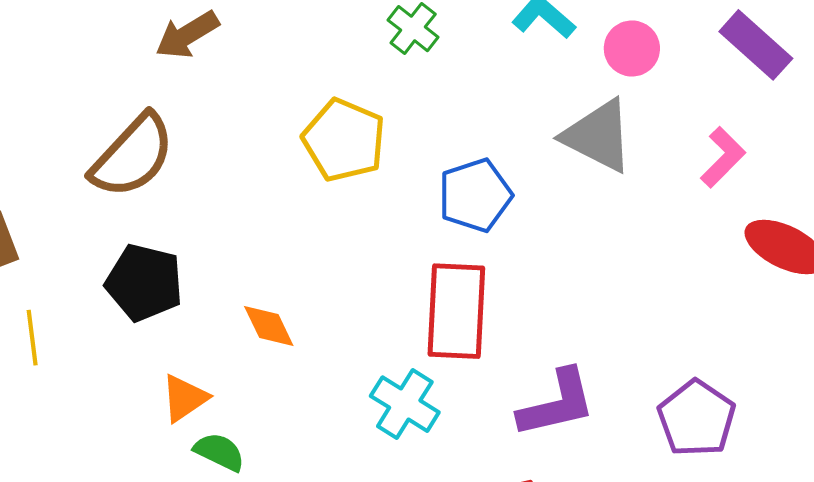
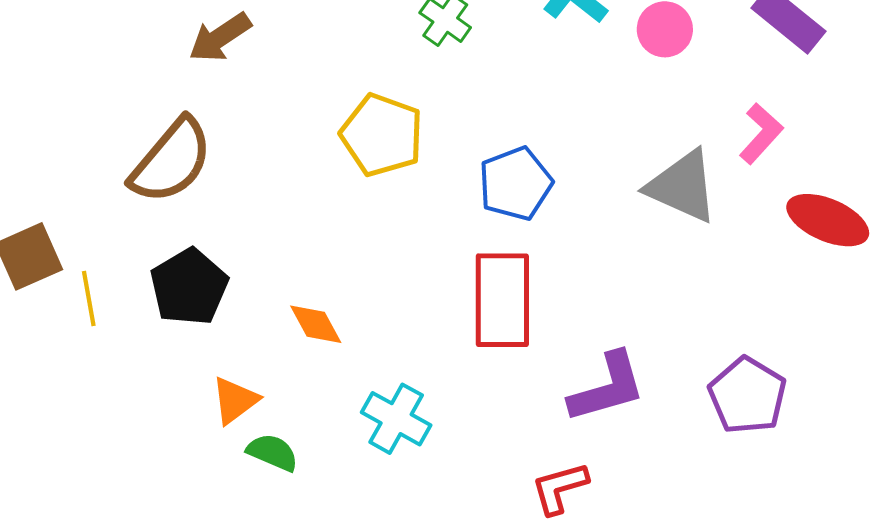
gray triangle: (598, 136) -> (682, 186), moved
black pentagon: (144, 283) -> (189, 287), turned 30
yellow line: (32, 338) -> (89, 299), moved
cyan cross: (405, 404) -> (396, 419), moved

